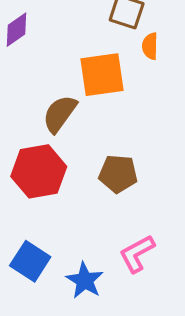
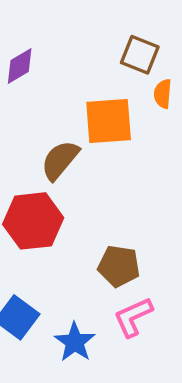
brown pentagon: (118, 174) -> (119, 266), moved

